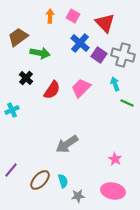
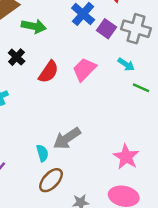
cyan arrow: (115, 84) -> (126, 64), turned 144
pink star: (115, 159) -> (126, 157), size x1.5
brown ellipse: (40, 180) -> (51, 180), moved
cyan semicircle: (63, 181) -> (42, 153), moved

